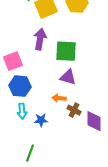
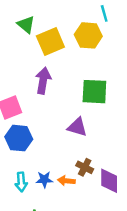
green square: (66, 51) -> (94, 92), moved
orange arrow: (59, 98) -> (66, 181), moved
cyan arrow: (22, 111) -> (21, 182), moved

